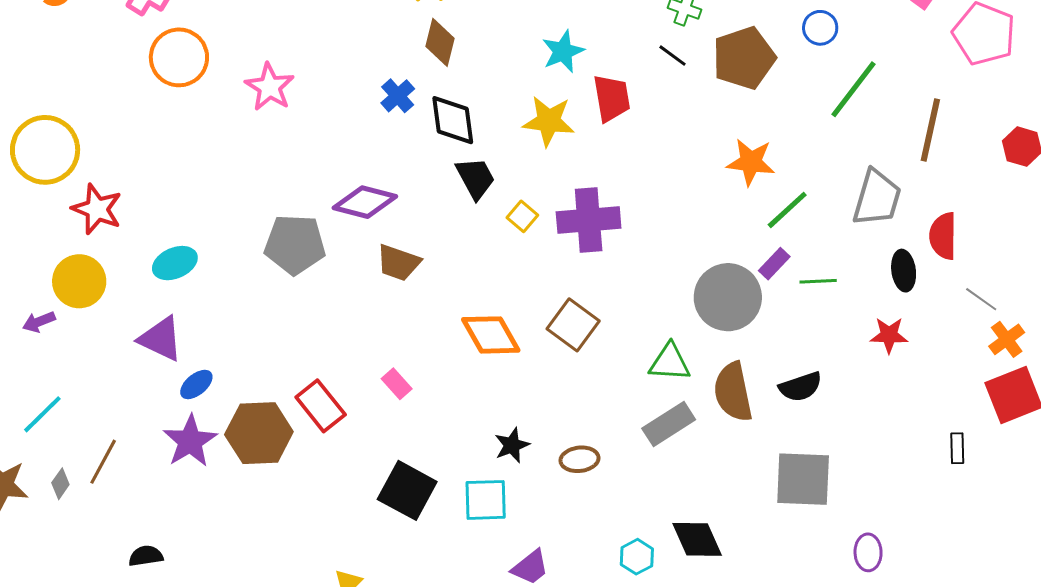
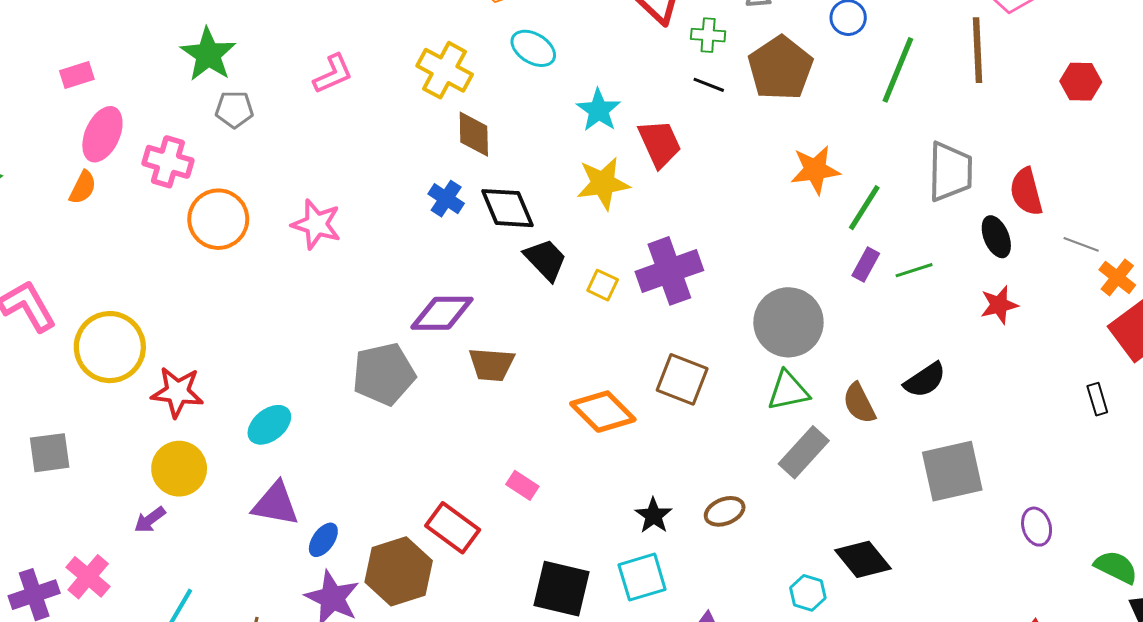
brown line: (930, 130) -> (977, 50), moved
gray circle: (728, 297) -> (788, 322), moved
brown semicircle: (733, 392) -> (859, 403), size x0.7

